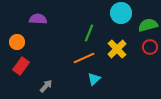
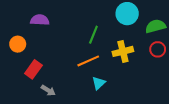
yellow cross: (117, 49) -> (123, 51), turned 30
red rectangle: (21, 66) -> (33, 69), moved
gray arrow: (46, 86) -> (48, 90), turned 80

